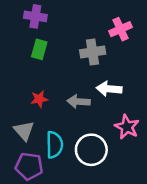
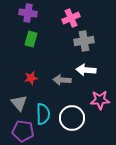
pink cross: (120, 29) -> (71, 18), moved
gray cross: (93, 52) -> (84, 41), moved
pink star: (127, 127) -> (100, 100), turned -30

